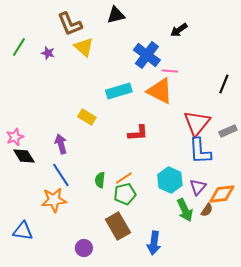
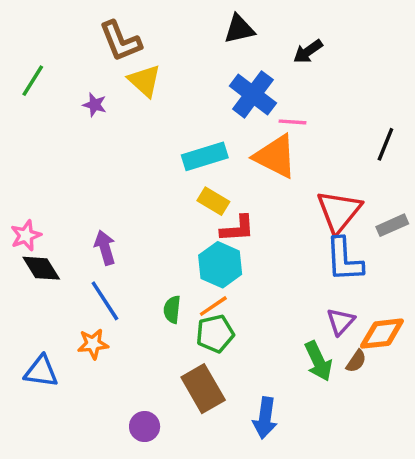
black triangle: (116, 15) -> (239, 29), moved
purple star: (48, 53) -> (95, 105), moved
yellow rectangle: (87, 117) -> (213, 201), moved
cyan hexagon: (170, 180) -> (220, 265), moved
orange star: (54, 200) -> (93, 344), size x0.7
blue triangle: (23, 231) -> (41, 371), moved

